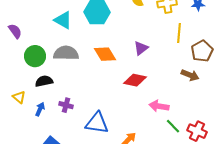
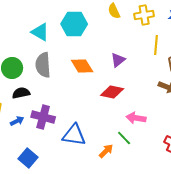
gray semicircle: (66, 53) -> (43, 65), turned -95
purple cross: (66, 105) -> (43, 117), size x1.6
blue arrow: (40, 109) -> (17, 121), turned 40
green line: (173, 126) -> (124, 138), moved

